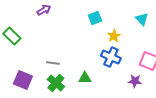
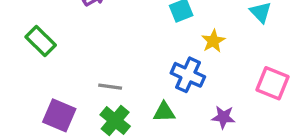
blue cross: (111, 57) -> (188, 75), moved
purple star: (135, 81) -> (223, 117), moved

